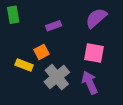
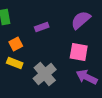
orange square: (42, 52) -> (16, 44), moved
purple arrow: (90, 83) -> (87, 77), moved, turned -40

